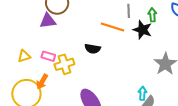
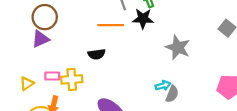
yellow cross: (64, 64) -> (72, 79), turned 30
cyan arrow: (142, 93) -> (163, 86), turned 88

